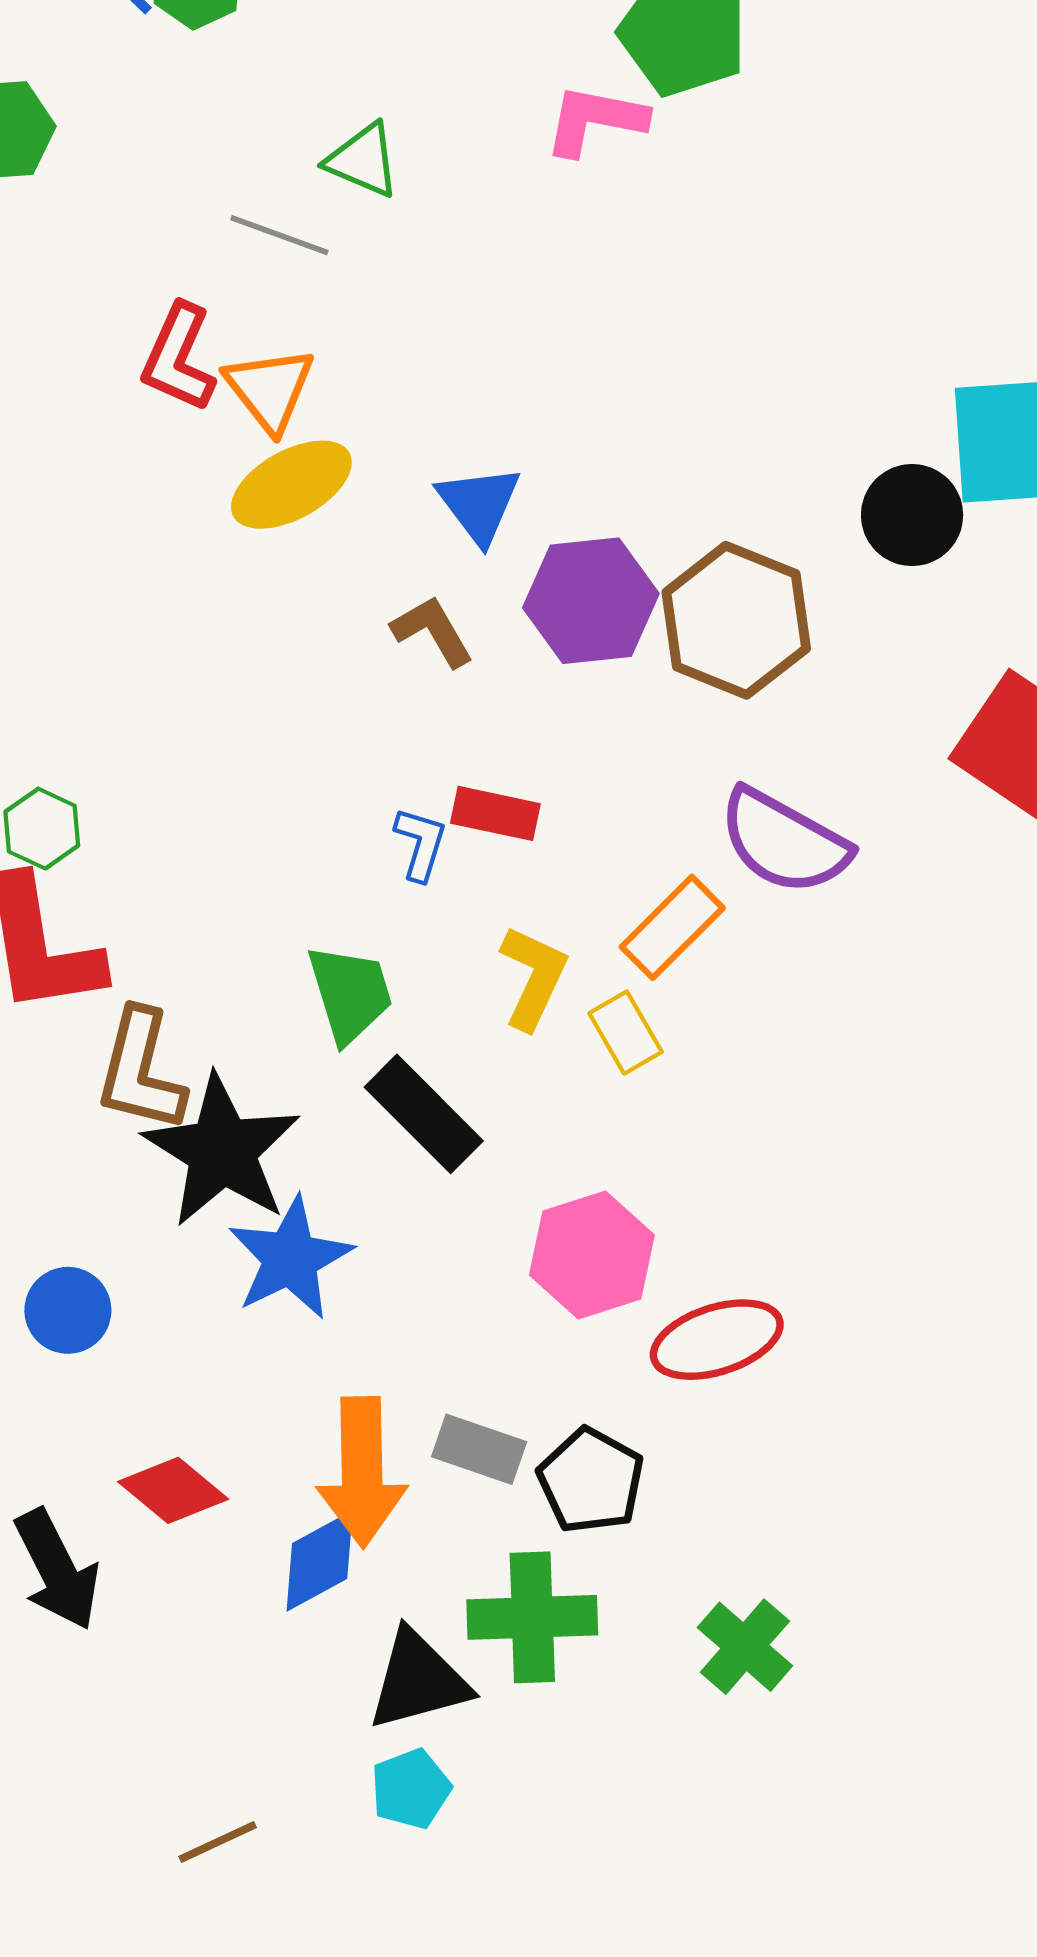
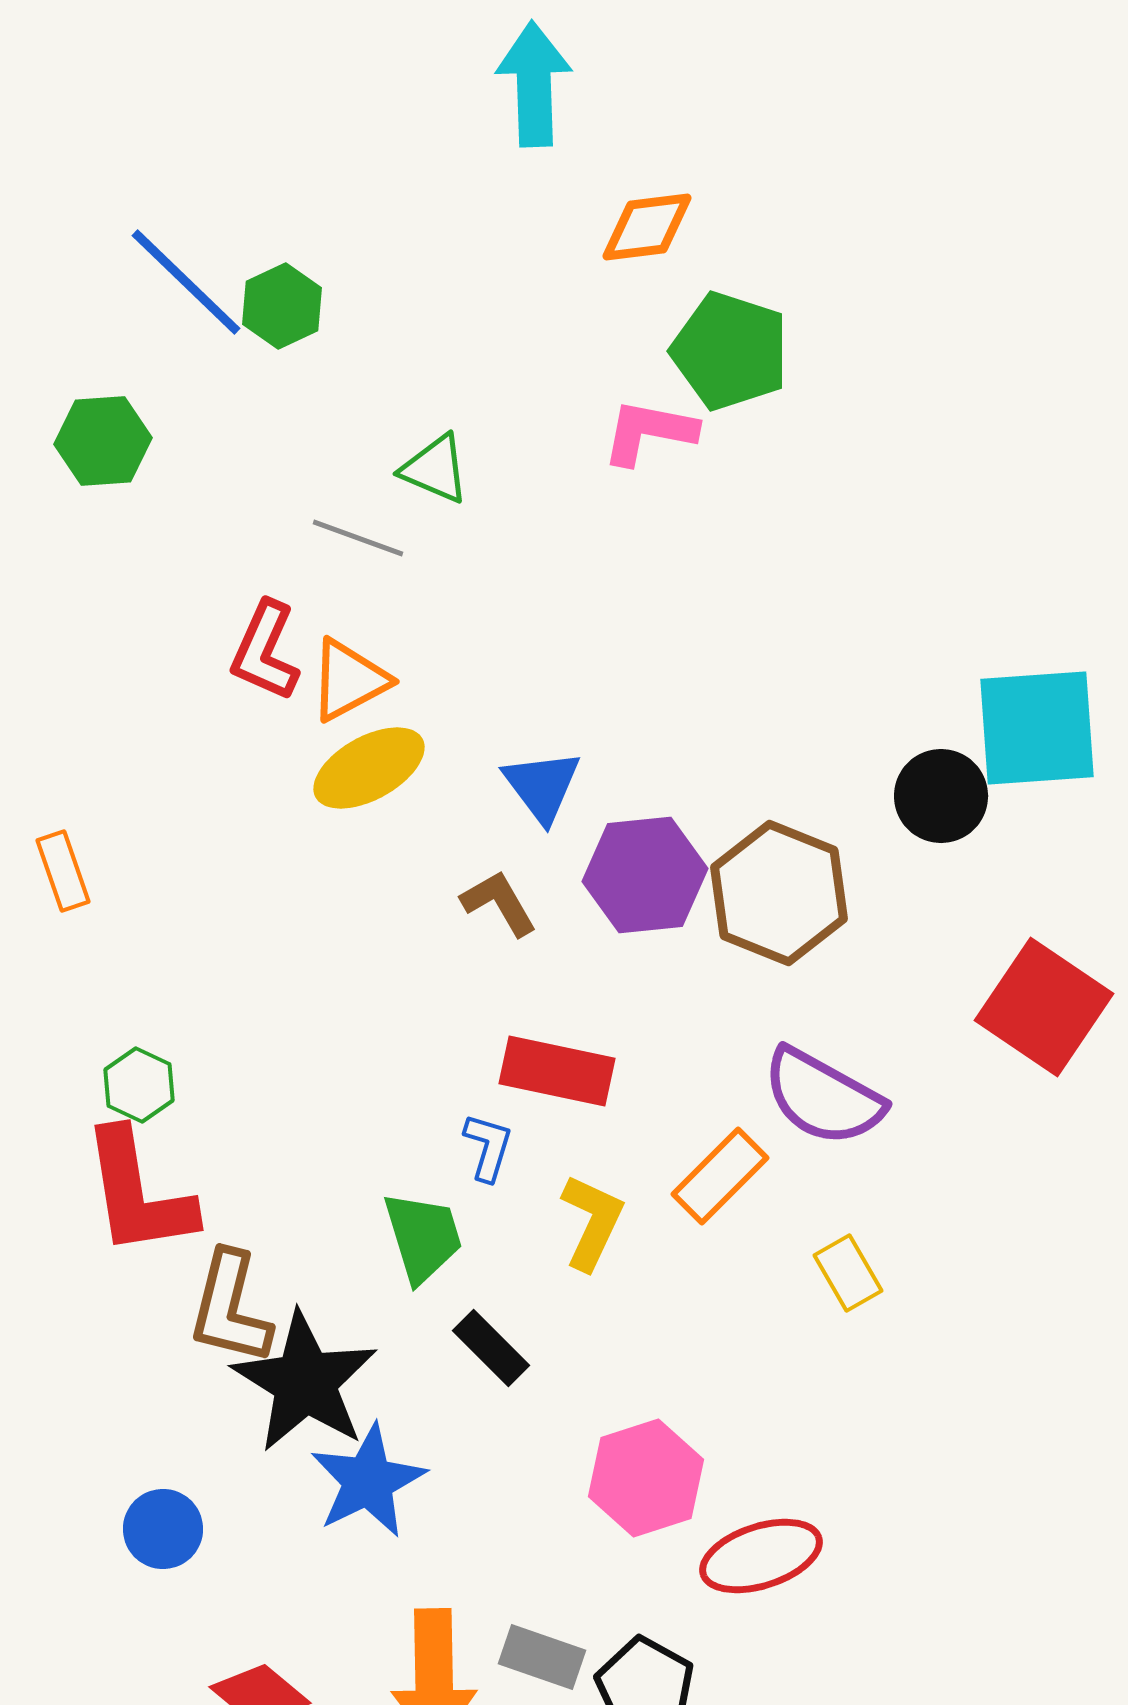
orange triangle: (270, 389) -> (349, 680), turned 40
red rectangle: (495, 813) -> (557, 1071), size x1.4
blue L-shape: (421, 844) -> (488, 1147), moved
yellow rectangle: (626, 1033) -> (848, 1273), moved
black rectangle: (424, 1114) -> (491, 1348), size x0.7

